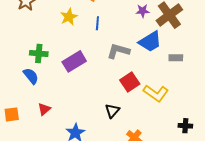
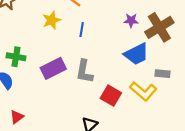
gray L-shape: (118, 51) -> (84, 71), moved, turned -100
red square: (130, 82) -> (111, 96), turned -30
yellow L-shape: (156, 93) -> (143, 91), moved

